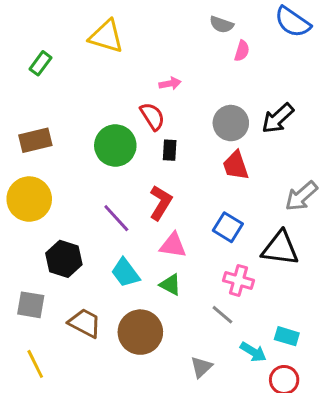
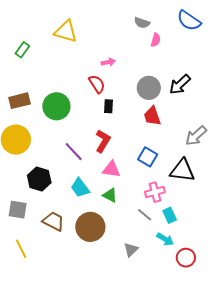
green circle: (115, 146) -> (56, 106), moved
pink cross: (239, 280) -> (155, 192), turned -30
cyan rectangle: (287, 336) -> (170, 215), moved, turned 49

